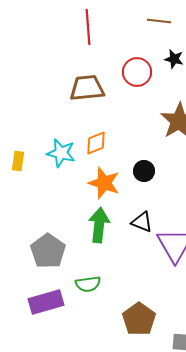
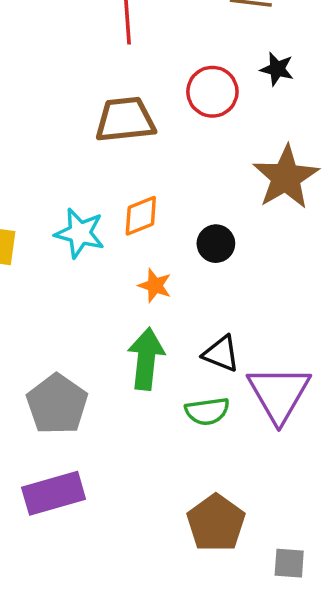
black circle: (144, 171) -> (216, 244), moved
orange star: (104, 183) -> (155, 286), size x0.6
green semicircle: (88, 284) -> (207, 411), moved

